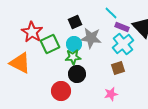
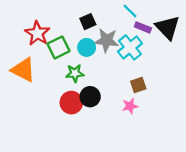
cyan cross: (123, 44) -> (130, 47), moved
green star: (73, 57) -> (75, 73), moved
brown square: (118, 68) -> (138, 85), moved
black circle: (77, 74) -> (90, 97), moved

